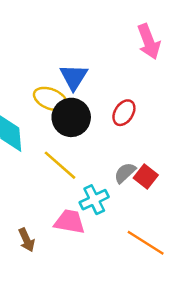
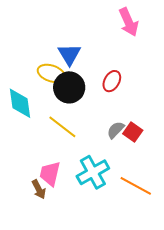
cyan cross: (94, 200) -> (93, 172), moved, size x1.4
pink trapezoid: (70, 222) -> (50, 174), moved, turned -84

